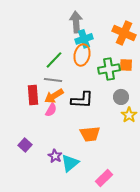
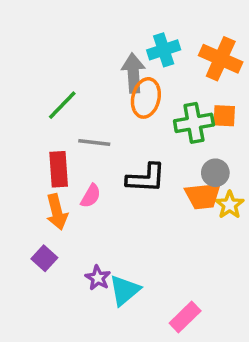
gray arrow: (76, 22) -> (133, 73), moved
cyan cross: (84, 39) -> (164, 50), moved
green line: (54, 60) -> (62, 105), moved
orange arrow: (54, 96) -> (57, 212), moved, turned -72
orange trapezoid: (90, 134) -> (203, 196), moved

